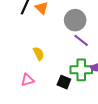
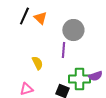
purple line: (81, 40) -> (63, 50), moved, turned 56

